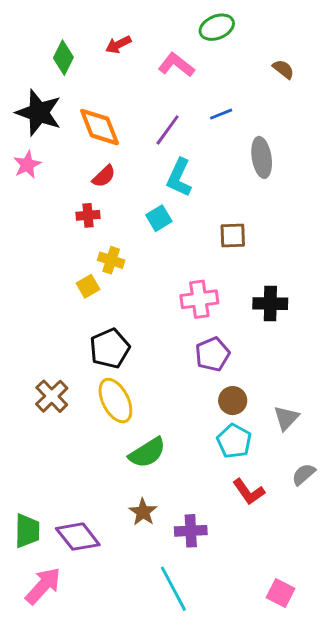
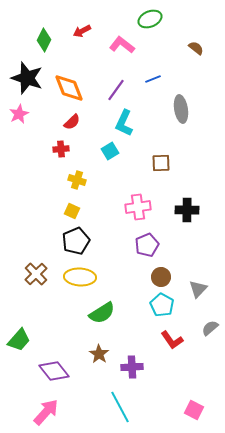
yellow square: (88, 286) -> (72, 211), moved, turned -35
yellow ellipse: (115, 401) -> (80, 277), turned -60
green trapezoid: (27, 531) -> (19, 340), moved, turned 40
pink arrow: (43, 586) -> (46, 412), moved

